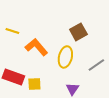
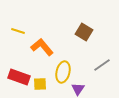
brown square: (78, 32) -> (84, 32), turned -30
yellow ellipse: (65, 57) -> (63, 72), moved

